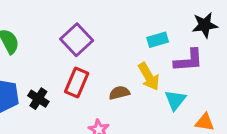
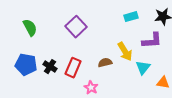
cyan rectangle: (158, 40) -> (131, 17), moved
red rectangle: (77, 82) -> (73, 68), moved

